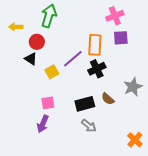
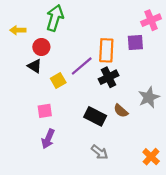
pink cross: (115, 16) -> (151, 20), moved
pink square: (48, 103) -> (45, 111), moved
black rectangle: (85, 104) -> (95, 116), turned 42
gray arrow: (89, 126) -> (100, 152), moved

